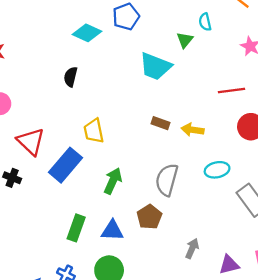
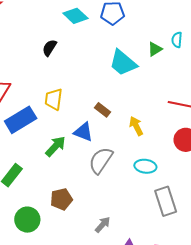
brown rectangle: (160, 123) -> (103, 110), moved
yellow arrow: (193, 130) -> (136, 126), turned 36
brown pentagon: (149, 217) -> (61, 199), moved
blue triangle: (112, 231) -> (83, 132), moved

